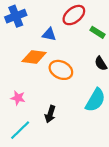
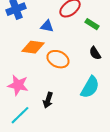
pink star: (18, 98) -> (18, 85), size x1.5

